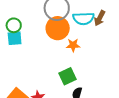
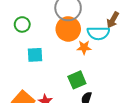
cyan semicircle: (83, 18) -> (98, 33), moved
cyan square: (15, 38) -> (35, 55), moved

